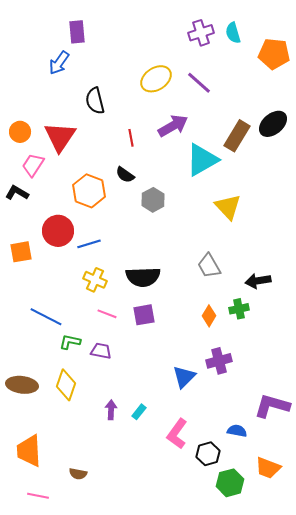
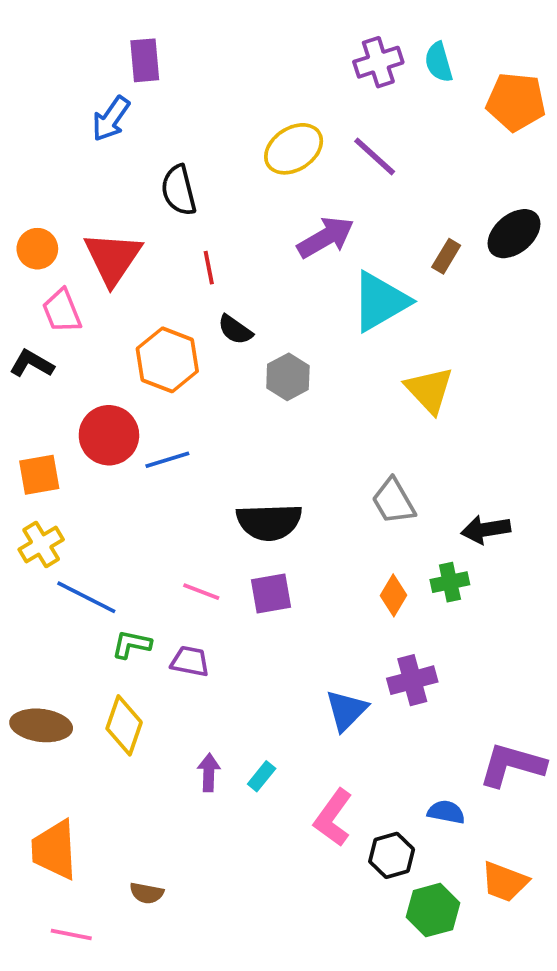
brown rectangle: (237, 136) -> (446, 256), size x0.6
red line: (131, 138) -> (209, 268), moved
pink trapezoid: (33, 165) -> (62, 311), turned -55
yellow cross: (95, 280) -> (41, 545), moved, turned 35

